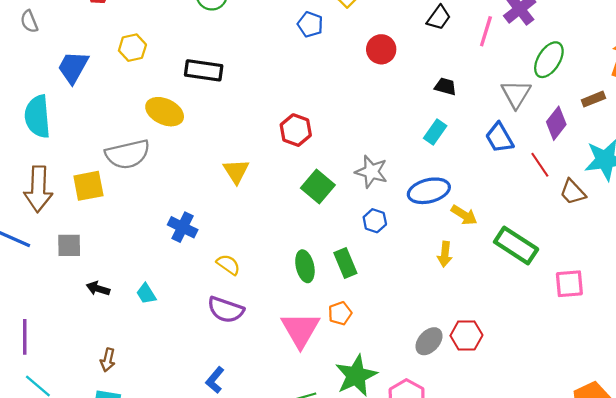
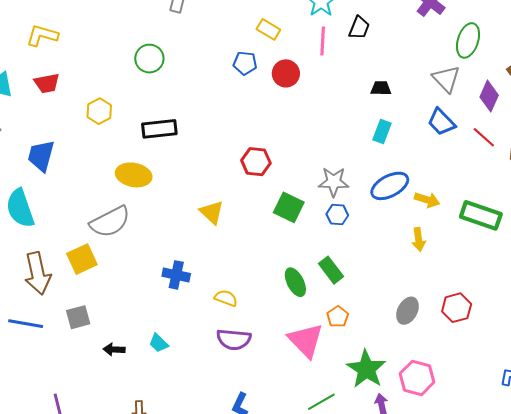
pink line: (486, 31) -> (323, 41), moved
yellow hexagon: (132, 48) -> (99, 111), moved
red circle: (381, 49) -> (286, 73), moved
blue hexagon: (375, 221) -> (337, 215), moved
gray ellipse: (429, 341) -> (408, 311), moved

